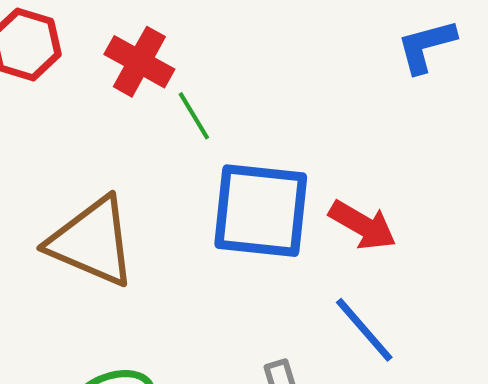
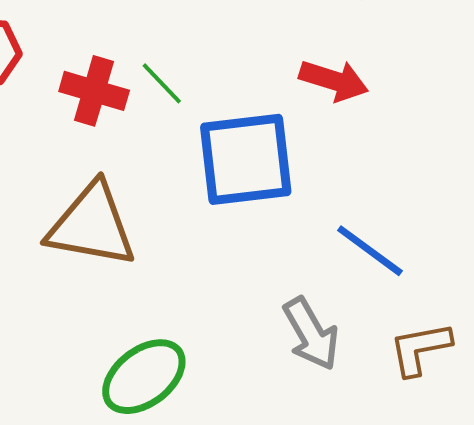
red cross: (139, 62) -> (94, 91), moved
red arrow: (363, 225) -> (334, 80), moved

